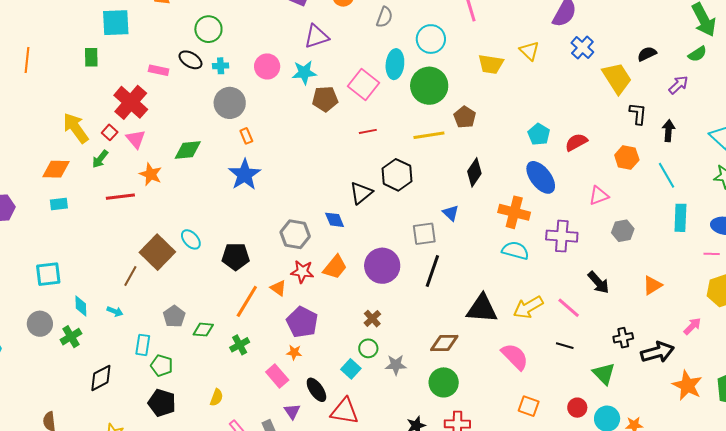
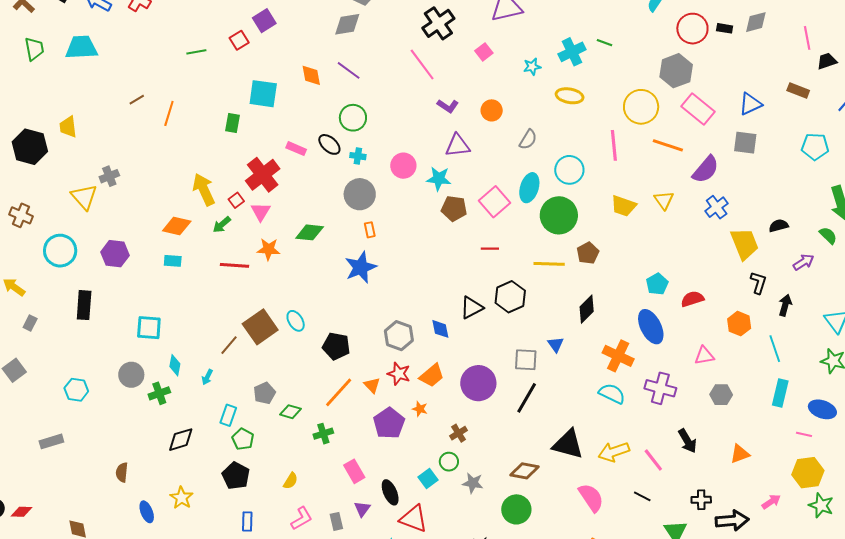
green semicircle: (697, 54) -> (828, 235), turned -114
orange star: (151, 174) -> (269, 249), turned -30
cyan arrow: (115, 311) -> (207, 377), turned 84
orange star: (294, 352) -> (420, 409), moved

